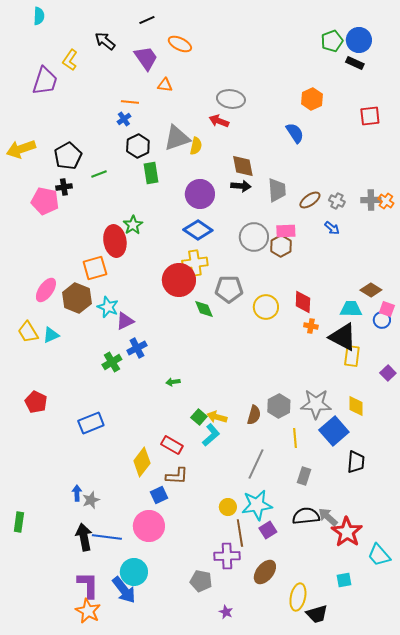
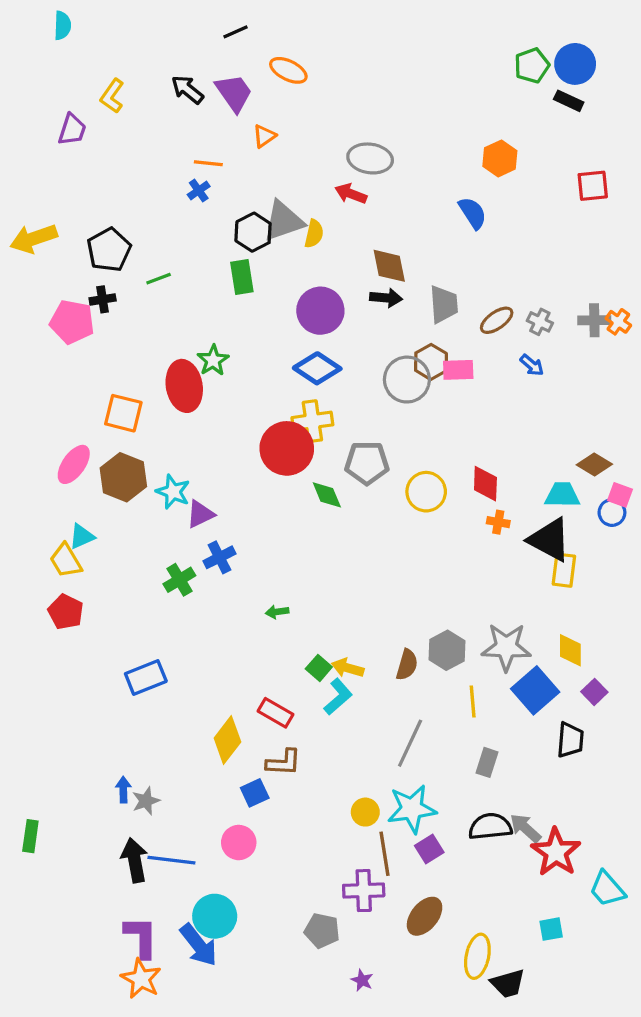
black arrow: (105, 41) -> (187, 90), moved
purple trapezoid: (45, 81) -> (72, 130), size x0.7
orange triangle: (165, 85) -> (264, 136), turned -42
black hexagon: (138, 146) -> (253, 232), moved
brown hexagon: (281, 246) -> (431, 362), moved
orange square: (95, 268) -> (123, 413), moved, turned 30
yellow trapezoid: (28, 332) -> (66, 561), moved
purple square: (388, 373) -> (594, 692), moved
red pentagon: (36, 402) -> (66, 612), moved
pink circle: (149, 526) -> (239, 843), size x0.7

